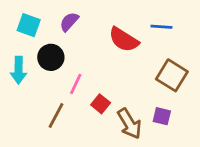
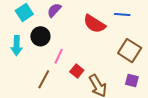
cyan square: (29, 25) -> (24, 12), turned 36
purple square: (162, 116) -> (132, 81), moved

